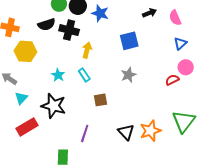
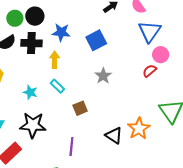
blue star: (100, 13) -> (61, 32), moved
blue triangle: (180, 44) -> (150, 31), size x1.6

